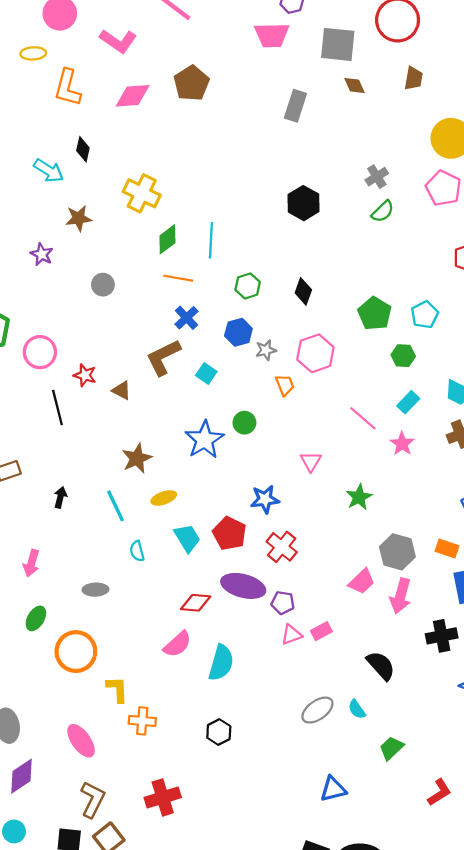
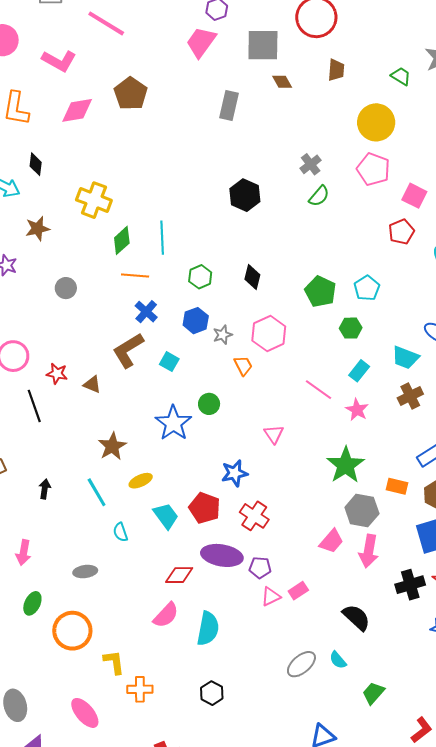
pink trapezoid: (272, 35) -> (201, 42), turned 132
green star: (359, 497) -> (346, 465), moved, size x1.5
orange rectangle: (447, 548) -> (397, 486), moved

